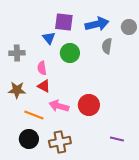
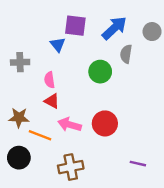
blue arrow: (97, 24) -> (114, 28), turned -30
green circle: (70, 53) -> (100, 72), moved
brown star: (17, 90) -> (19, 118), moved
black circle: (29, 139) -> (19, 158), moved

